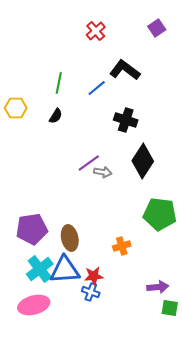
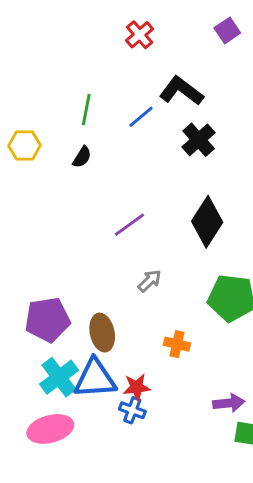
black cross: (126, 120) -> (199, 140), moved, turned 30
gray arrow: (103, 172) -> (150, 281), moved, turned -54
orange cross: (122, 246) -> (177, 344), turned 30

